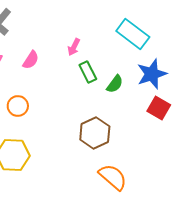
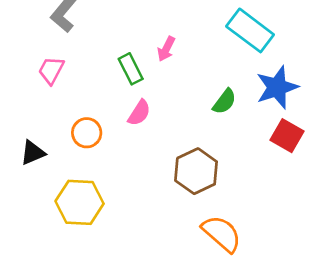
pink semicircle: (31, 60) -> (139, 113), moved
green rectangle: (88, 72) -> (131, 69), moved

